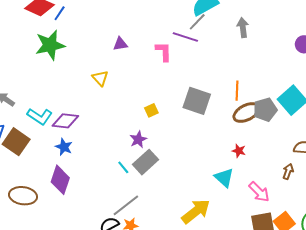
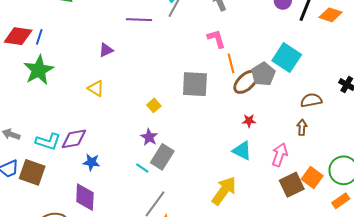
purple line: (185, 37) -> (139, 20), moved
pink L-shape: (164, 52) -> (216, 39), moved
blue star: (64, 147) -> (91, 162), moved
pink arrow: (259, 192) -> (280, 155), turned -100

